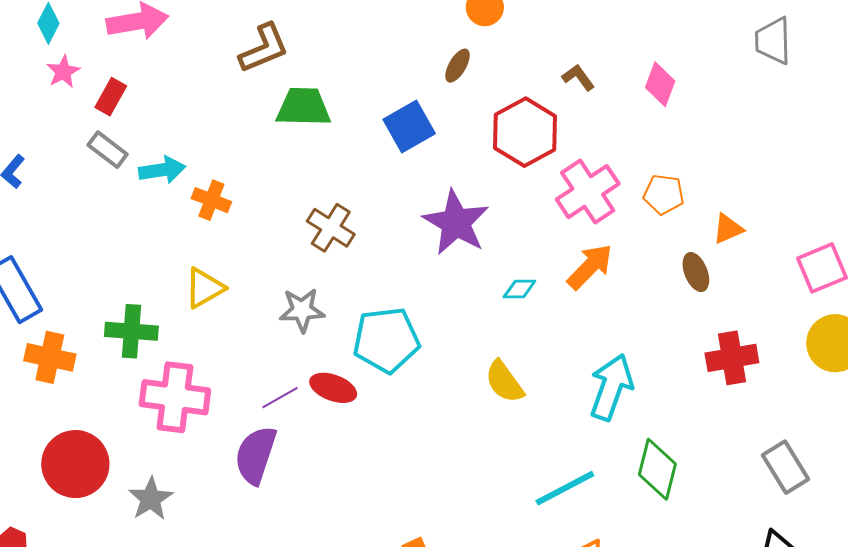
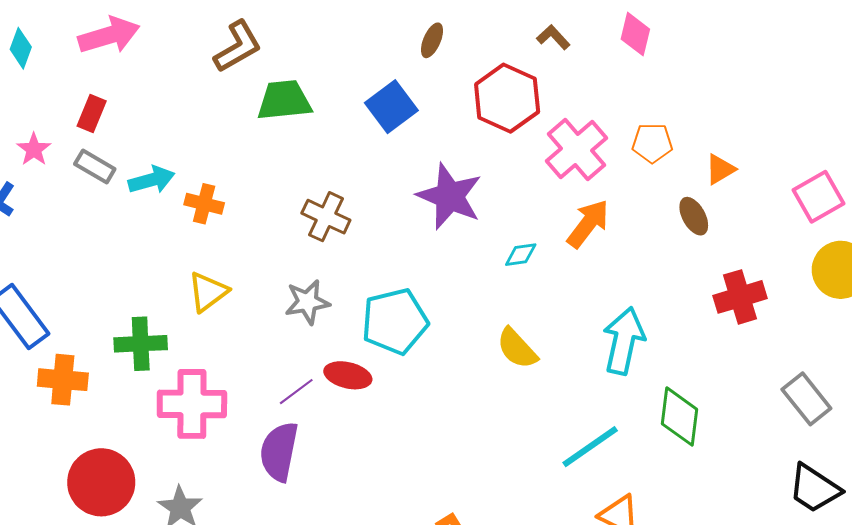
pink star: (63, 72) -> (34, 149), moved

